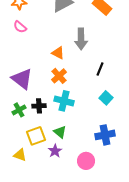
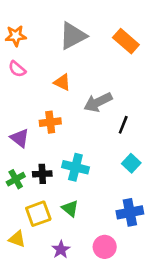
gray arrow: (81, 39) -> (98, 102), moved, turned 65
orange triangle: (58, 53) -> (62, 82), moved
orange cross: (59, 76) -> (50, 122), moved, turned 35
purple triangle: (22, 79) -> (20, 138), size x0.7
purple star: (55, 151) -> (61, 250), moved

